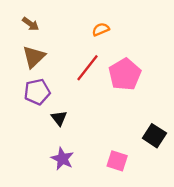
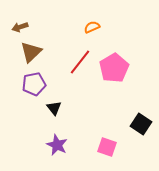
brown arrow: (31, 24) -> (20, 27), moved, turned 126

